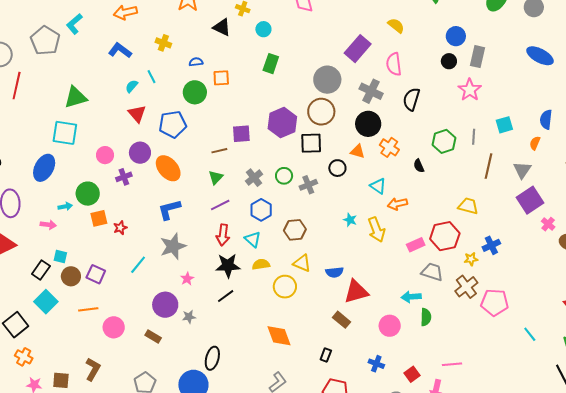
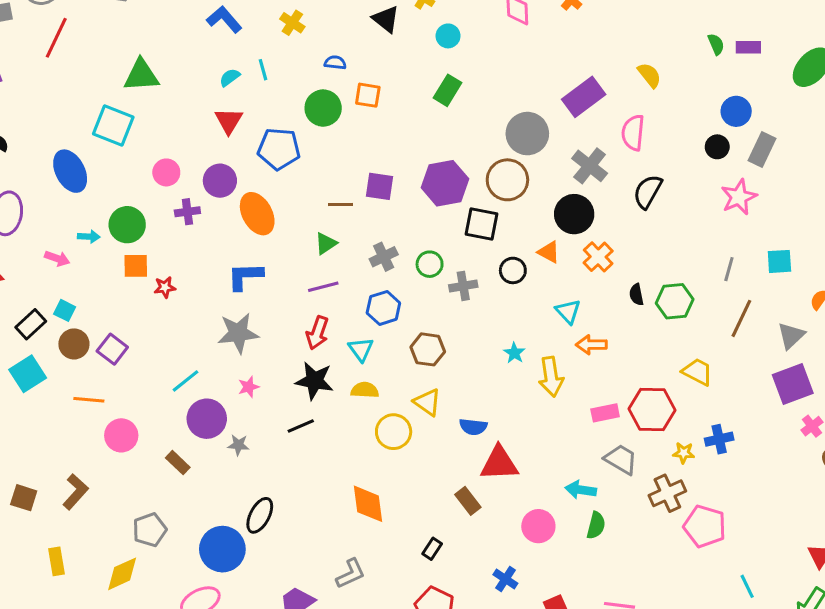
green hexagon: (444, 141) -> (675, 301), moved
blue ellipse: (44, 168) -> (70, 171), turned -68
cyan line: (138, 265) -> (185, 381), moved

